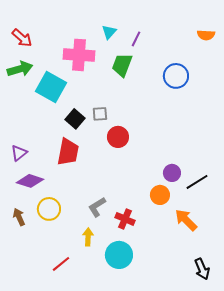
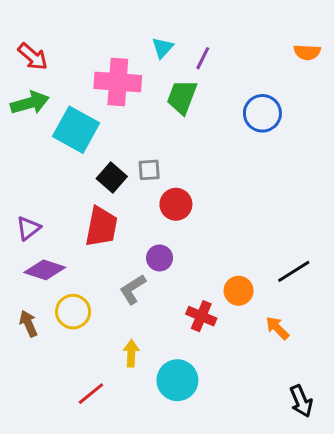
purple circle: (172, 173) -> (160, 258), moved
gray L-shape: (97, 207) -> (133, 289), moved
red cross: (125, 219) -> (201, 316), moved
orange arrow: (186, 220) -> (277, 328), size x0.7

